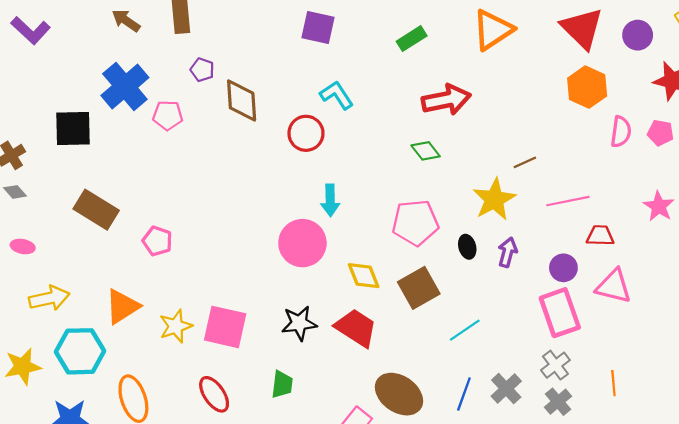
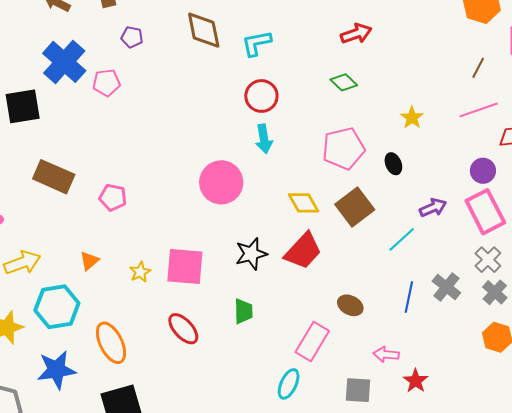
cyan L-shape: (337, 95) -> (257, 43), turned -60
red arrow: (446, 100) -> (356, 34), size x0.7
brown diamond: (242, 101) -> (204, 30), moved
red circle: (306, 133) -> (261, 96), moved
brown line: (525, 162) -> (478, 68), moved, turned -30
yellow star: (494, 199) -> (412, 118), size x0.6
pink circle: (302, 243) -> (221, 182), moved
purple arrow: (508, 252) -> (433, 208), moved, turned 60
orange triangle: (122, 306) -> (89, 261), size x0.6
yellow star: (176, 326) -> (140, 272), size x0.7
red trapezoid: (356, 328) -> (303, 251), turned 108
brown ellipse: (399, 394) -> (350, 305), size x0.6

